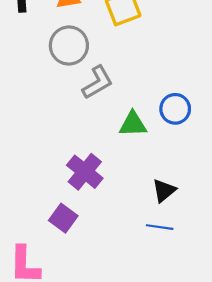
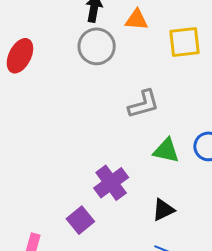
gray circle: (69, 46) -> (97, 46), moved
black triangle: (164, 191) -> (163, 210), moved

